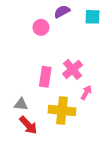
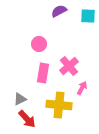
pink circle: (41, 27) -> (39, 44), moved
gray triangle: (21, 104) -> (20, 99), turned -32

